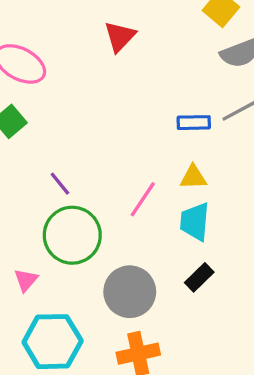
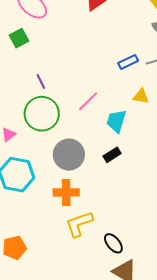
blue rectangle: (194, 123) -> (128, 62), turned -36
yellow triangle: (193, 177) -> (141, 96), moved

